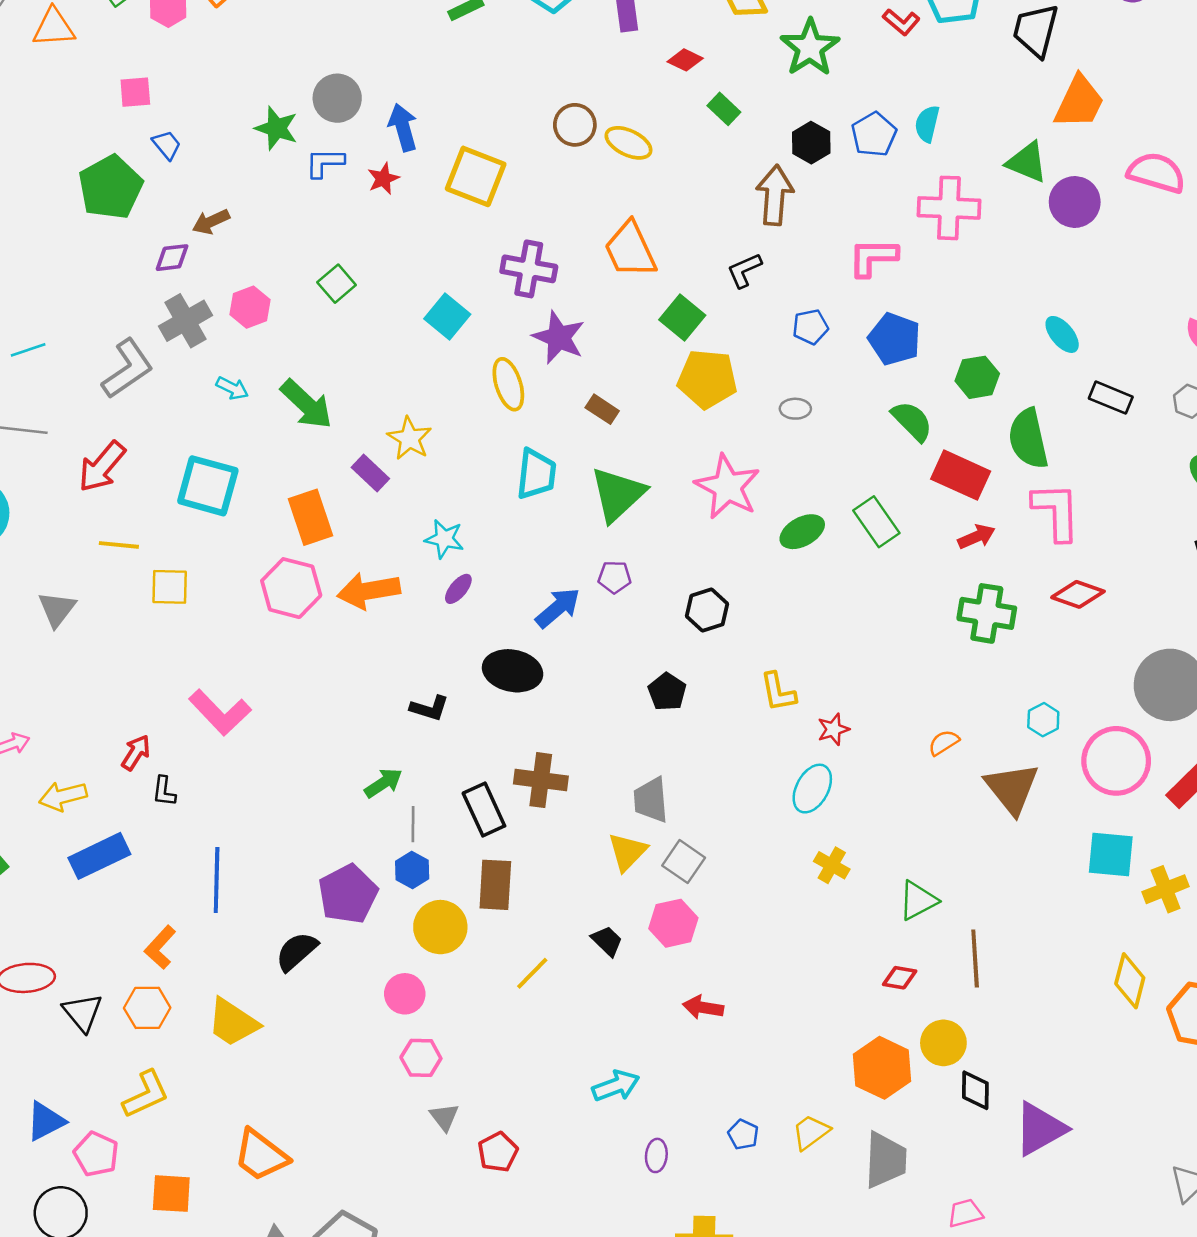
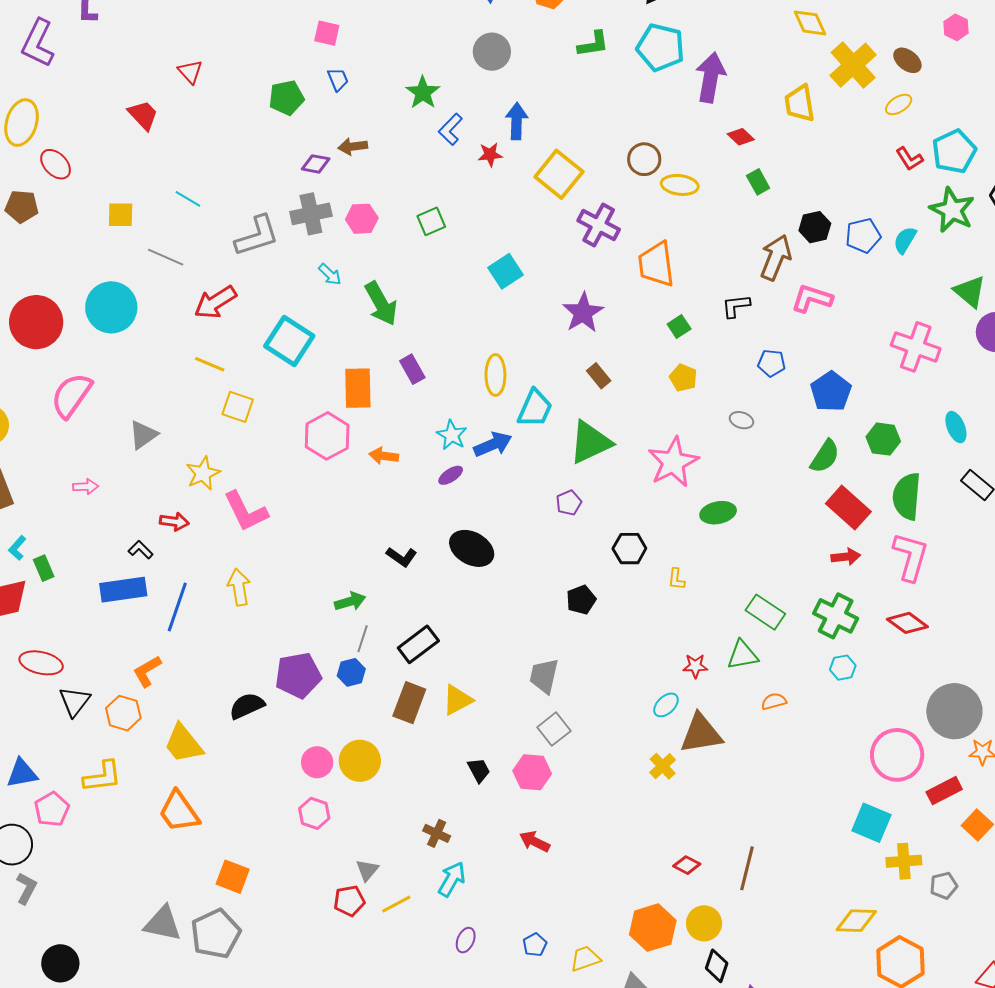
green star: (810, 48) -> (952, 210), moved, turned -30
gray circle: (337, 98) -> (492, 52), moved
yellow ellipse: (628, 143) -> (680, 185), turned -36
blue L-shape: (325, 163) -> (451, 129), turned -64
green pentagon: (110, 187) -> (286, 98), size x0.7
pink cross: (949, 208) -> (916, 347), moved
pink L-shape: (873, 257) -> (812, 298), moved
purple cross: (529, 269) -> (599, 225), moved
green square: (682, 317) -> (679, 327), size x0.7
cyan line: (28, 350) -> (188, 199), turned 32
yellow pentagon: (707, 379) -> (683, 378), size x0.6
yellow ellipse: (508, 384) -> (495, 375), moved
green semicircle: (912, 421) -> (825, 456), turned 60
yellow star: (410, 438) -> (203, 473), moved
green rectangle: (876, 522) -> (765, 612), moved, turned -39
purple pentagon: (615, 577) -> (569, 503), turned 30
orange arrow: (369, 591) -> (384, 456), size x0.6
blue arrow: (558, 608) -> (493, 444), moved
gray triangle: (57, 609) -> (143, 435), moved
yellow L-shape: (778, 692) -> (676, 579), moved, size x0.7
cyan hexagon: (1043, 720) -> (843, 668), moved
red arrow: (136, 753) -> (174, 522), turned 48
brown cross: (541, 780) -> (437, 833), moved, size x0.7
brown triangle: (1012, 788) -> (701, 734), moved, turned 42
cyan ellipse: (812, 789) -> (666, 705), size x0.7
black L-shape: (164, 791) -> (141, 550), moved, turned 110
yellow arrow: (63, 796) -> (239, 587), moved, turned 78
black rectangle: (484, 810) -> (418, 644), turned 60
yellow triangle: (627, 852) -> (457, 700), moved
blue line: (217, 880) -> (177, 607), moved
green triangle: (918, 901) -> (743, 655), moved
yellow circle: (440, 927) -> (360, 761), moved
yellow line: (532, 973) -> (396, 904), moved
yellow diamond: (1130, 981) -> (856, 921), turned 60
cyan arrow: (616, 1086) -> (452, 879), turned -57
gray triangle: (444, 1117) -> (367, 870), moved
orange trapezoid: (261, 1155) -> (179, 812), moved
orange square: (171, 1194) -> (233, 877), moved

